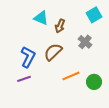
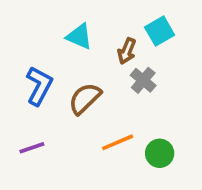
cyan triangle: (41, 18) -> (79, 36), moved
brown arrow: (60, 26) -> (127, 51), moved
blue L-shape: (28, 57) -> (39, 86), moved

